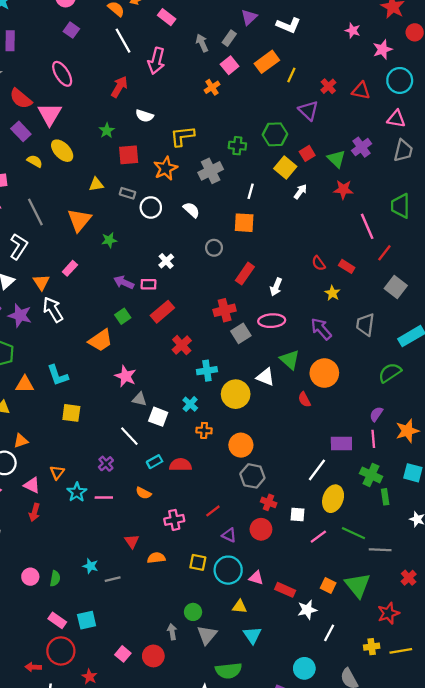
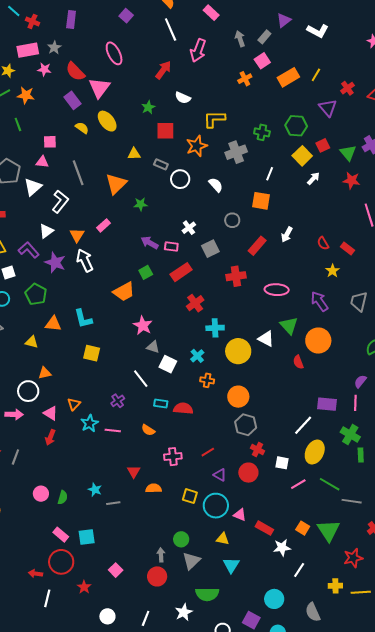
orange rectangle: (267, 62) -> (288, 77), moved
white arrow: (276, 287) -> (287, 235), moved
gray square: (241, 333) -> (210, 249), moved
cyan rectangle: (155, 462) -> (161, 403), turned 32
red circle: (153, 656) -> (157, 576), moved

